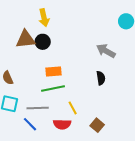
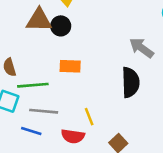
black semicircle: (101, 78) -> (130, 82), size x1.6
green line: (53, 88) -> (33, 85), moved
blue line: (30, 124) -> (31, 131), turned -35

